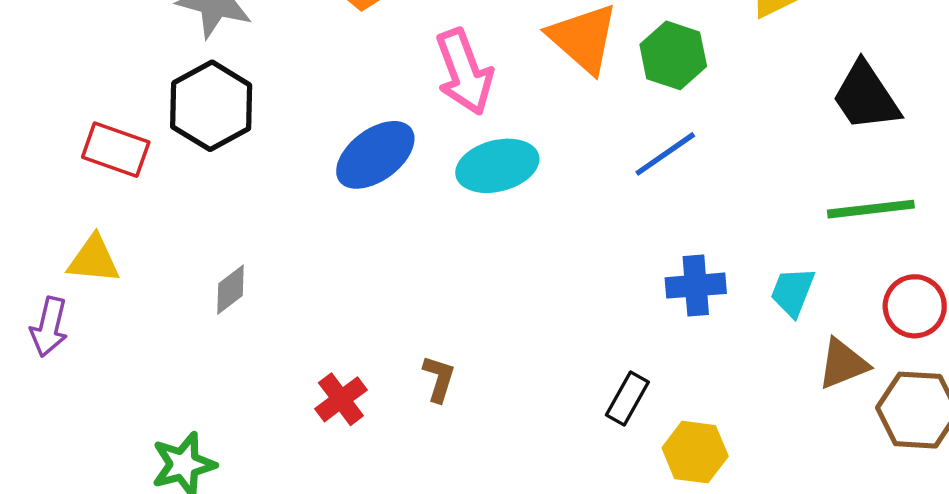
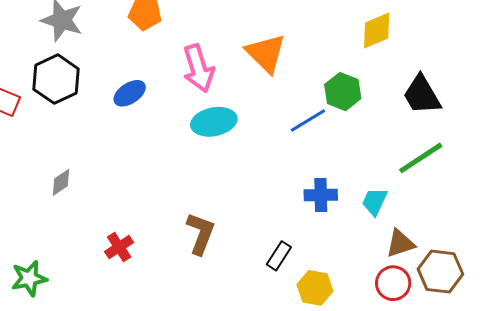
green hexagon: (673, 55) -> (343, 92), moved
blue ellipse: (375, 155) -> (130, 93), moved, size x0.7
green line: (871, 209) -> (421, 158), turned -30
red circle: (915, 306) -> (393, 283), moved
brown L-shape: (439, 379) -> (201, 233), moved, size x1.6

